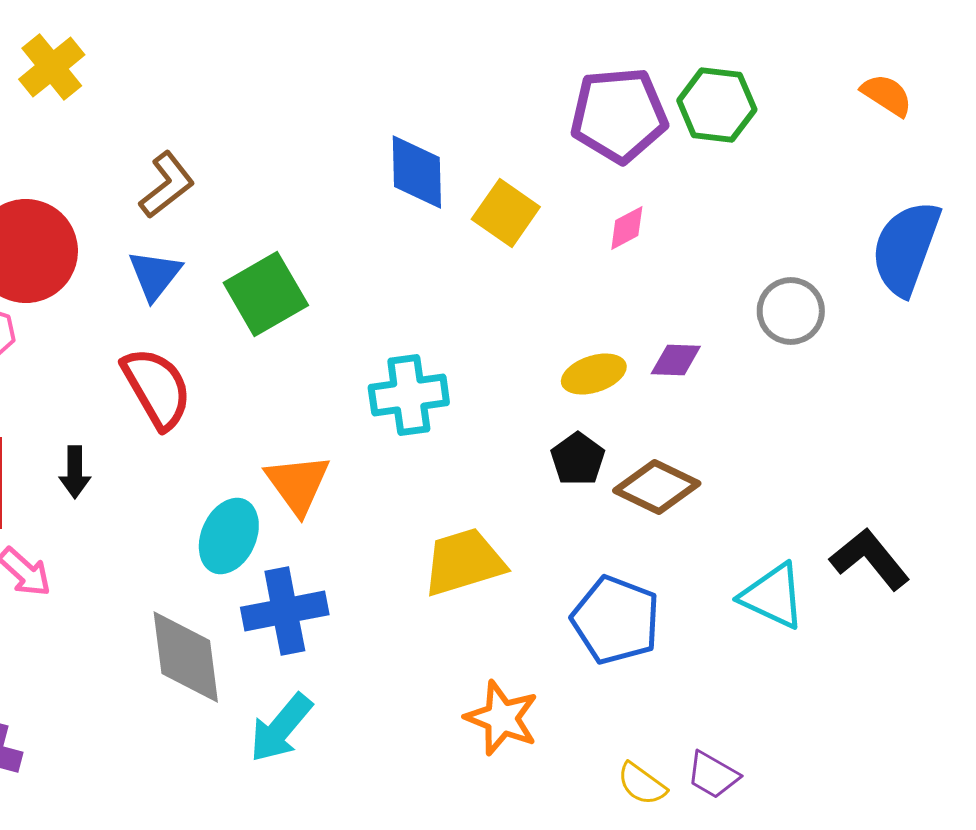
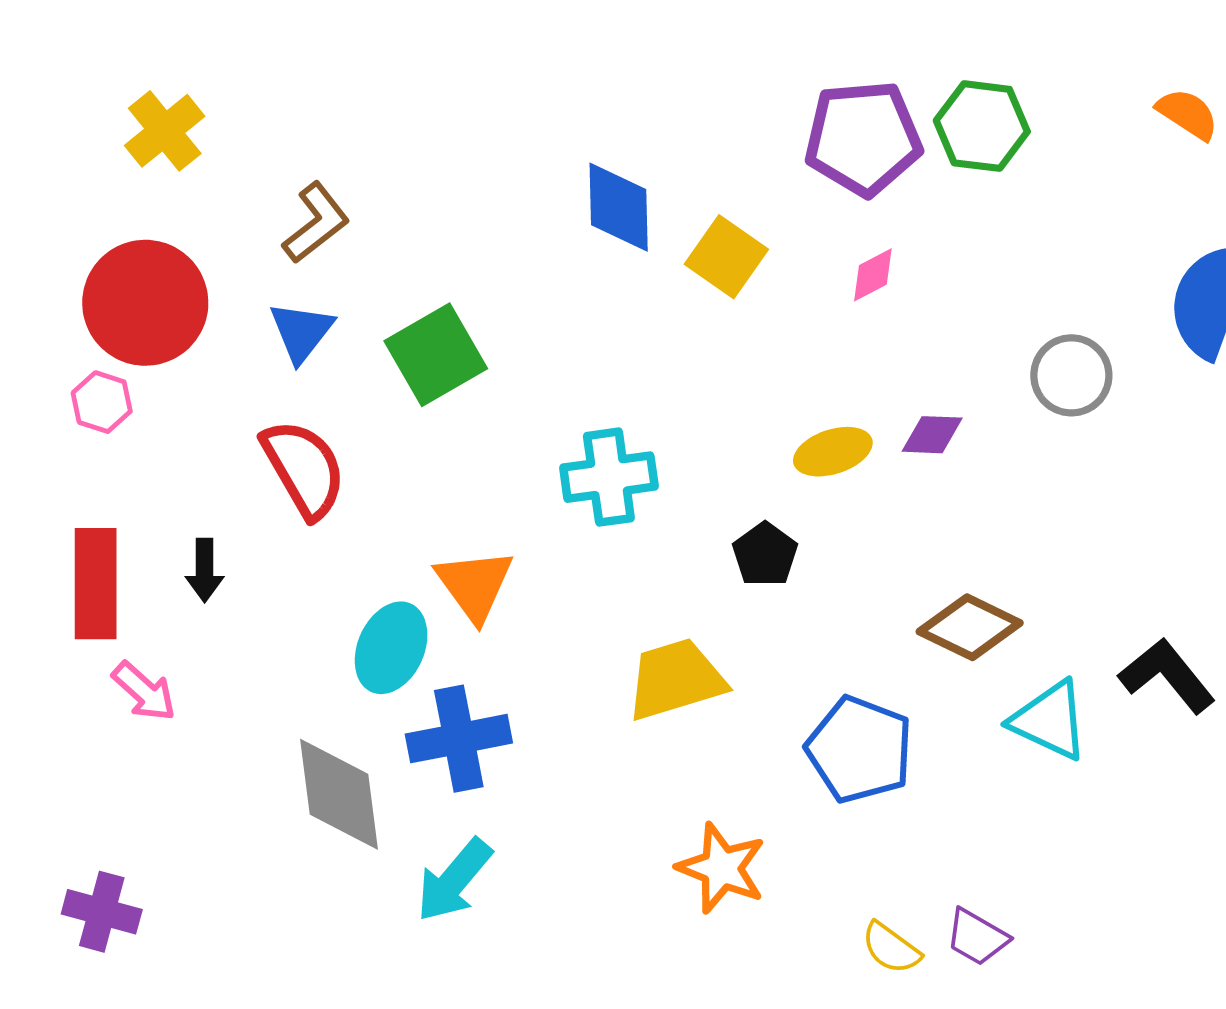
yellow cross: (52, 67) -> (165, 131), moved
black pentagon: (578, 459) -> (765, 555), moved
brown diamond: (657, 487) -> (970, 627), moved

